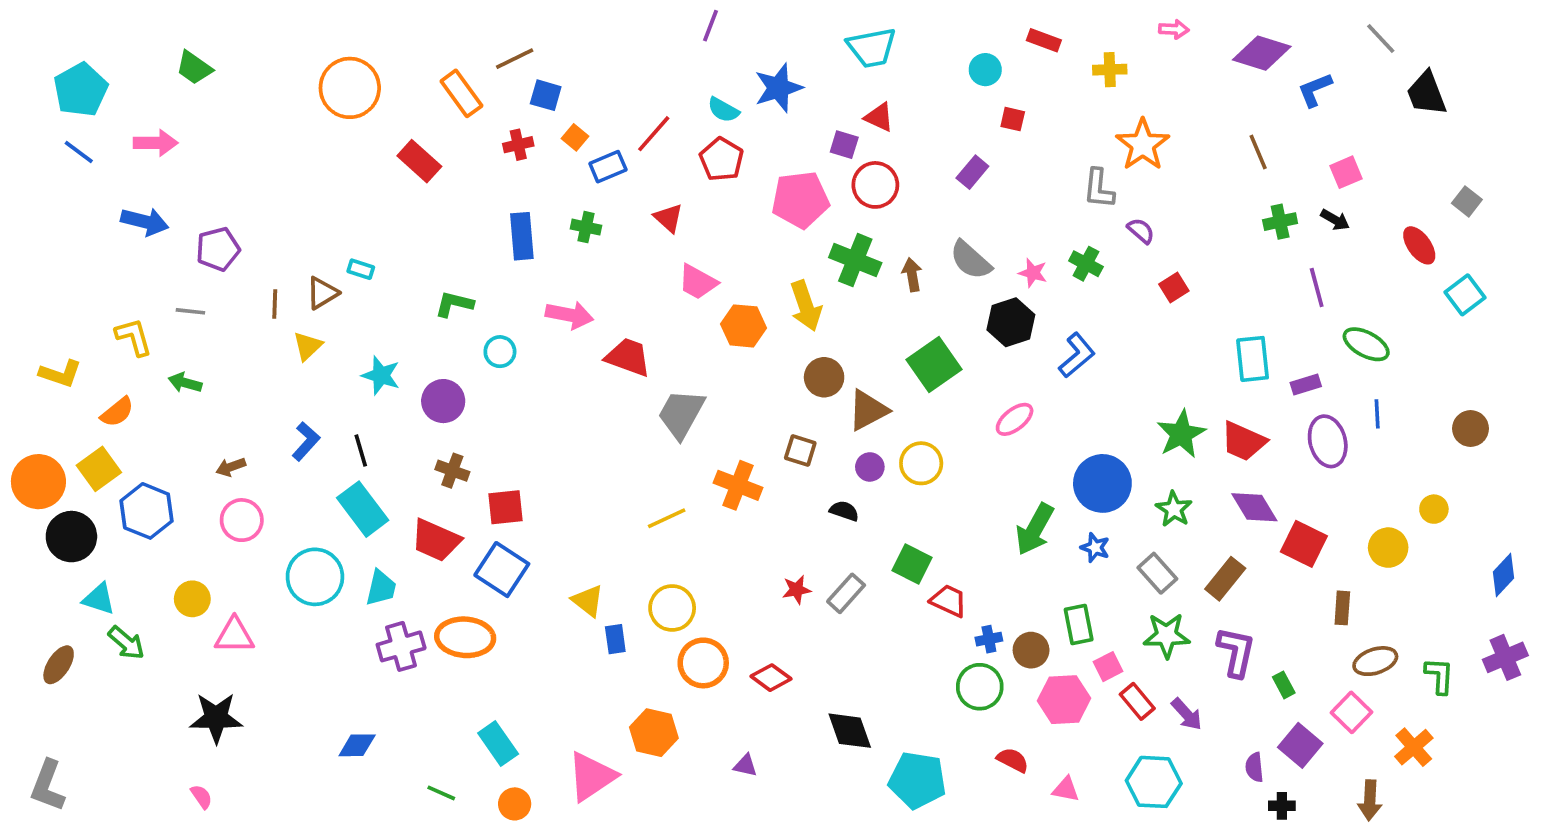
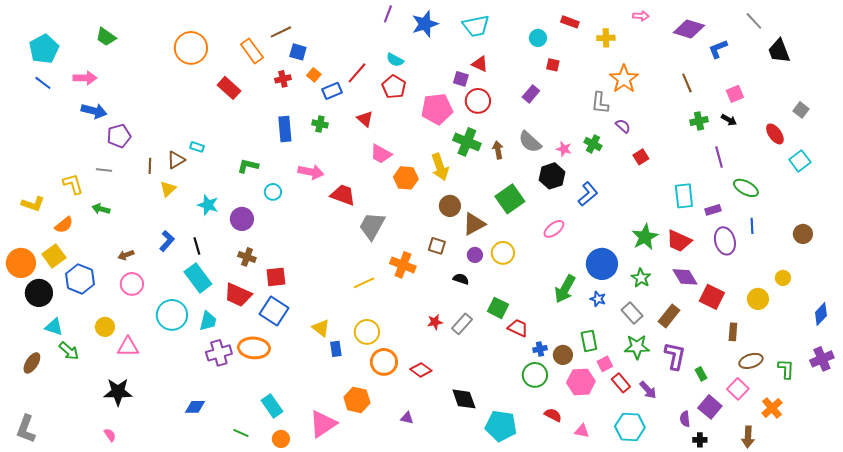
blue star: (778, 88) -> (425, 24), moved
blue arrow: (145, 222) -> (94, 111), moved

